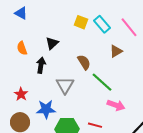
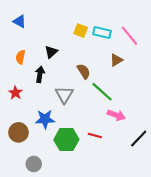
cyan rectangle: (102, 24) -> (102, 33), turned -36
orange semicircle: (22, 48) -> (21, 57), turned 32
red star: (21, 94) -> (15, 93), moved

